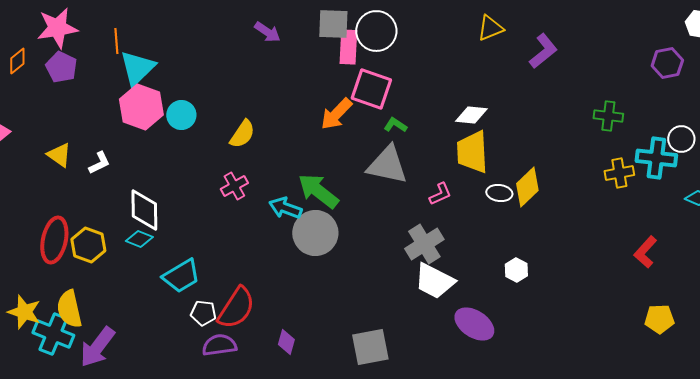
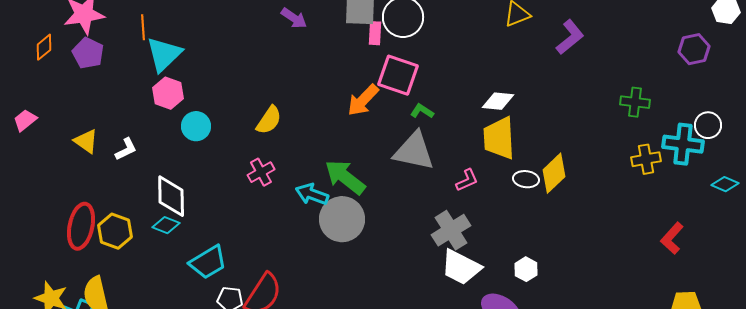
pink rectangle: (348, 47) -> (375, 33), size x0.7
pink hexagon: (141, 107) -> (168, 93), size x0.7
cyan circle: (181, 115) -> (196, 126), moved
white hexagon: (516, 270) -> (526, 269), moved

